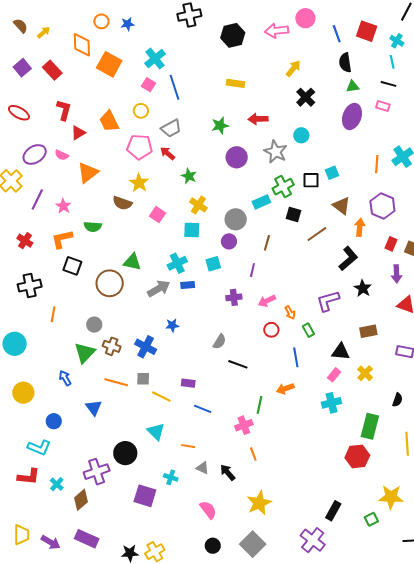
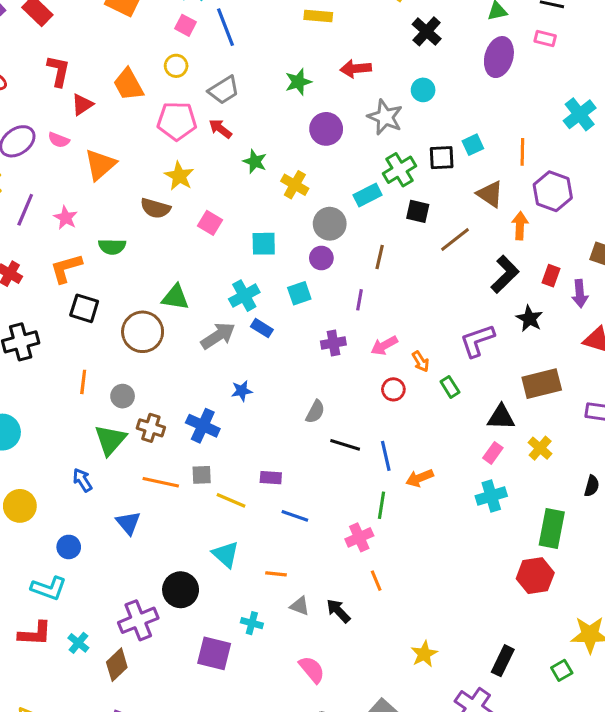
orange line: (377, 164) -> (522, 152), moved
yellow cross: (198, 205) -> (295, 185), moved
red rectangle: (391, 244) -> (551, 276), moved
blue rectangle: (188, 285) -> (262, 328), turned 40
orange line: (53, 314) -> (83, 382), moved
brown rectangle: (368, 331) -> (542, 384), size x1.4
blue line: (296, 357) -> (386, 456), moved
yellow star: (259, 503) -> (424, 654), moved, size x0.7

